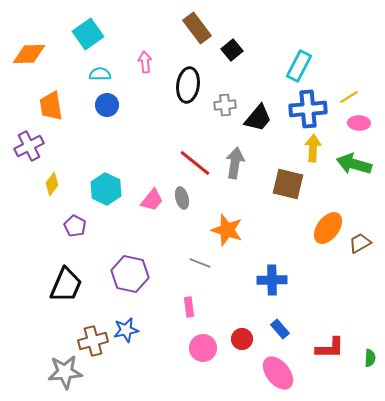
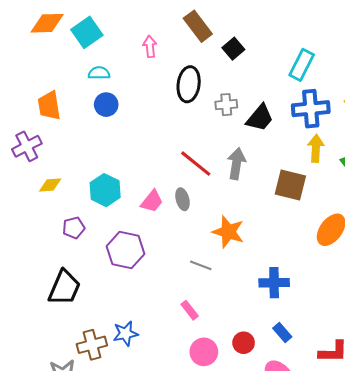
orange diamond: (29, 54) -> (47, 23), moved
pink arrow: (145, 62) -> (150, 47), moved
yellow diamond: (52, 184) -> (50, 185), turned 50
purple pentagon: (75, 226) -> (74, 228), turned 30
purple hexagon: (130, 274) -> (126, 250), moved
pink rectangle: (189, 307) -> (190, 310), turned -30

